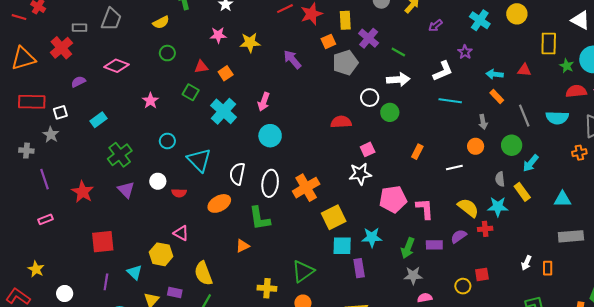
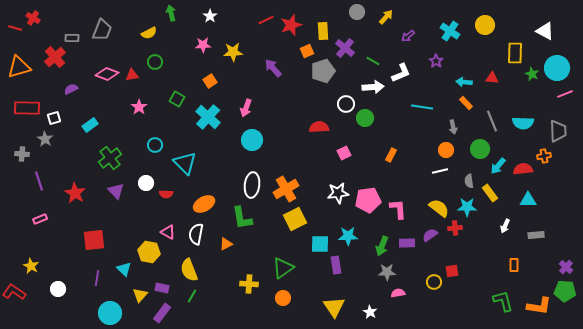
red triangle: (201, 67) -> (132, 75), moved
white L-shape: (443, 71) -> (401, 73), moved
red semicircle: (576, 91) -> (523, 169), moved
white line: (454, 167) -> (440, 171), moved
white semicircle: (237, 174) -> (196, 234), moved
white star: (360, 174) -> (338, 193), moved
yellow square: (334, 217) -> (295, 219), moved
gray rectangle: (571, 236) -> (536, 235), size x0.7
white arrow: (526, 263) -> (505, 226), moved

